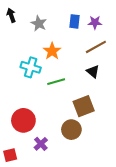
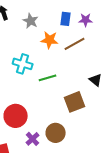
brown line: (96, 47) -> (75, 44), moved
orange star: (52, 51) -> (50, 40), moved, turned -30
black triangle: (93, 71) -> (96, 80), moved
brown circle: (71, 130) -> (56, 133), moved

